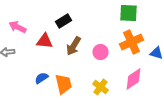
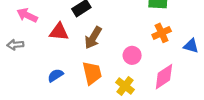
orange cross: (132, 42) -> (162, 33), size x0.7
pink circle: (100, 52) -> (132, 55), moved
orange trapezoid: (64, 84) -> (92, 73), moved

